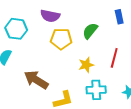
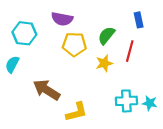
red line: (114, 58) -> (130, 51), moved
yellow star: (86, 65) -> (104, 63), moved
cyan cross: (96, 90) -> (126, 101), moved

